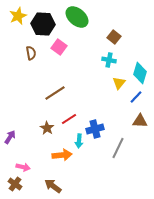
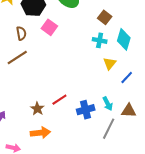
cyan diamond: (140, 73) -> (124, 39), moved
brown line: (55, 93) -> (17, 57), moved
brown triangle: (140, 121) -> (129, 111), moved
cyan arrow: (79, 141) -> (108, 104), moved, turned -32
orange arrow: (62, 155) -> (40, 133), moved

